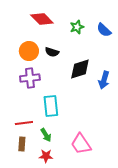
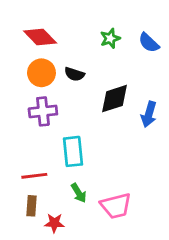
red diamond: (42, 19) -> (40, 37), moved
green arrow: (46, 135) -> (79, 193), moved
pink trapezoid: (81, 144) -> (116, 206), turned -70
red star: (46, 156) -> (54, 223), moved

